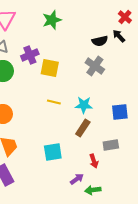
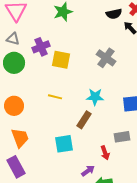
black semicircle: (100, 41) -> (114, 14), moved
yellow line: (54, 102) -> (55, 97), moved
brown rectangle: (83, 128) -> (84, 120), moved

